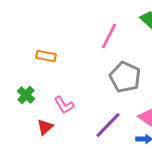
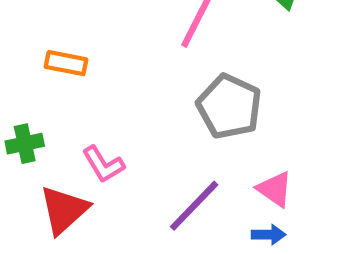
green cross: (26, 95) -> (25, 144), turned 36
red triangle: (45, 127) -> (64, 210), size x1.5

